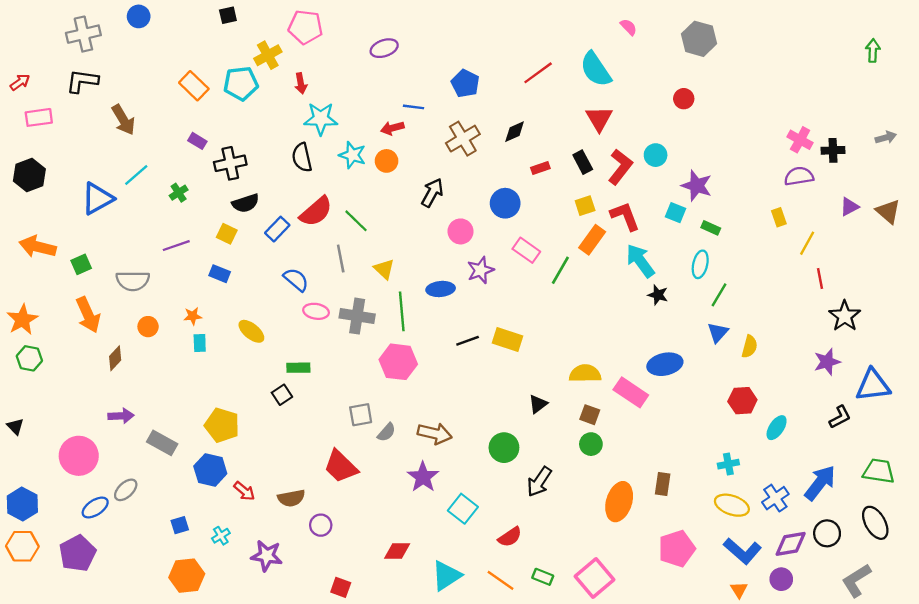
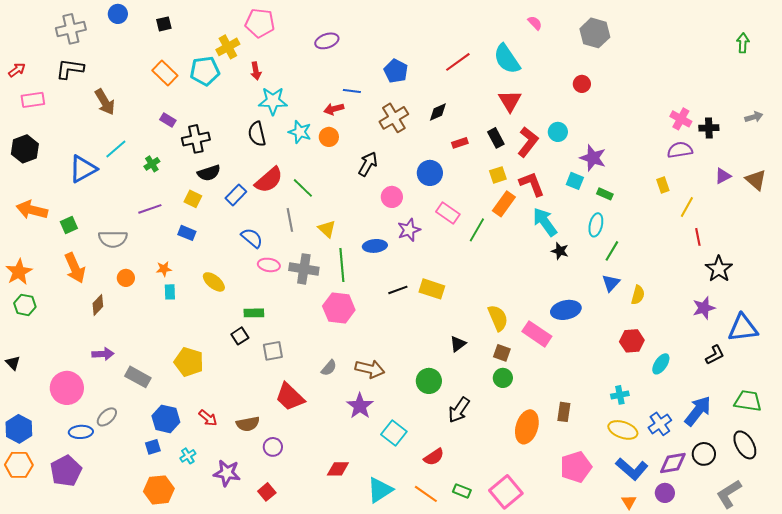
black square: (228, 15) -> (164, 24), moved
yellow semicircle: (585, 374) -> (498, 318), turned 68
gray square: (361, 415) -> (273, 351), moved
blue hexagon: (210, 470) -> (166, 419), moved
blue ellipse: (95, 508) -> (81, 432), turned 30
red square: (341, 587) -> (267, 492), moved, turned 30

